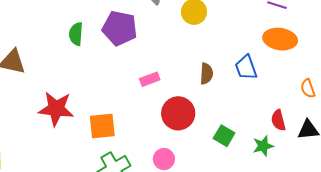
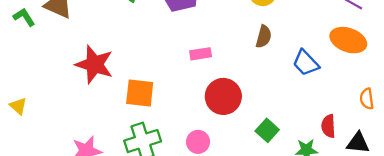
blue trapezoid: (246, 68) -> (306, 63), turned -36
brown semicircle: (206, 74) -> (264, 37), moved

